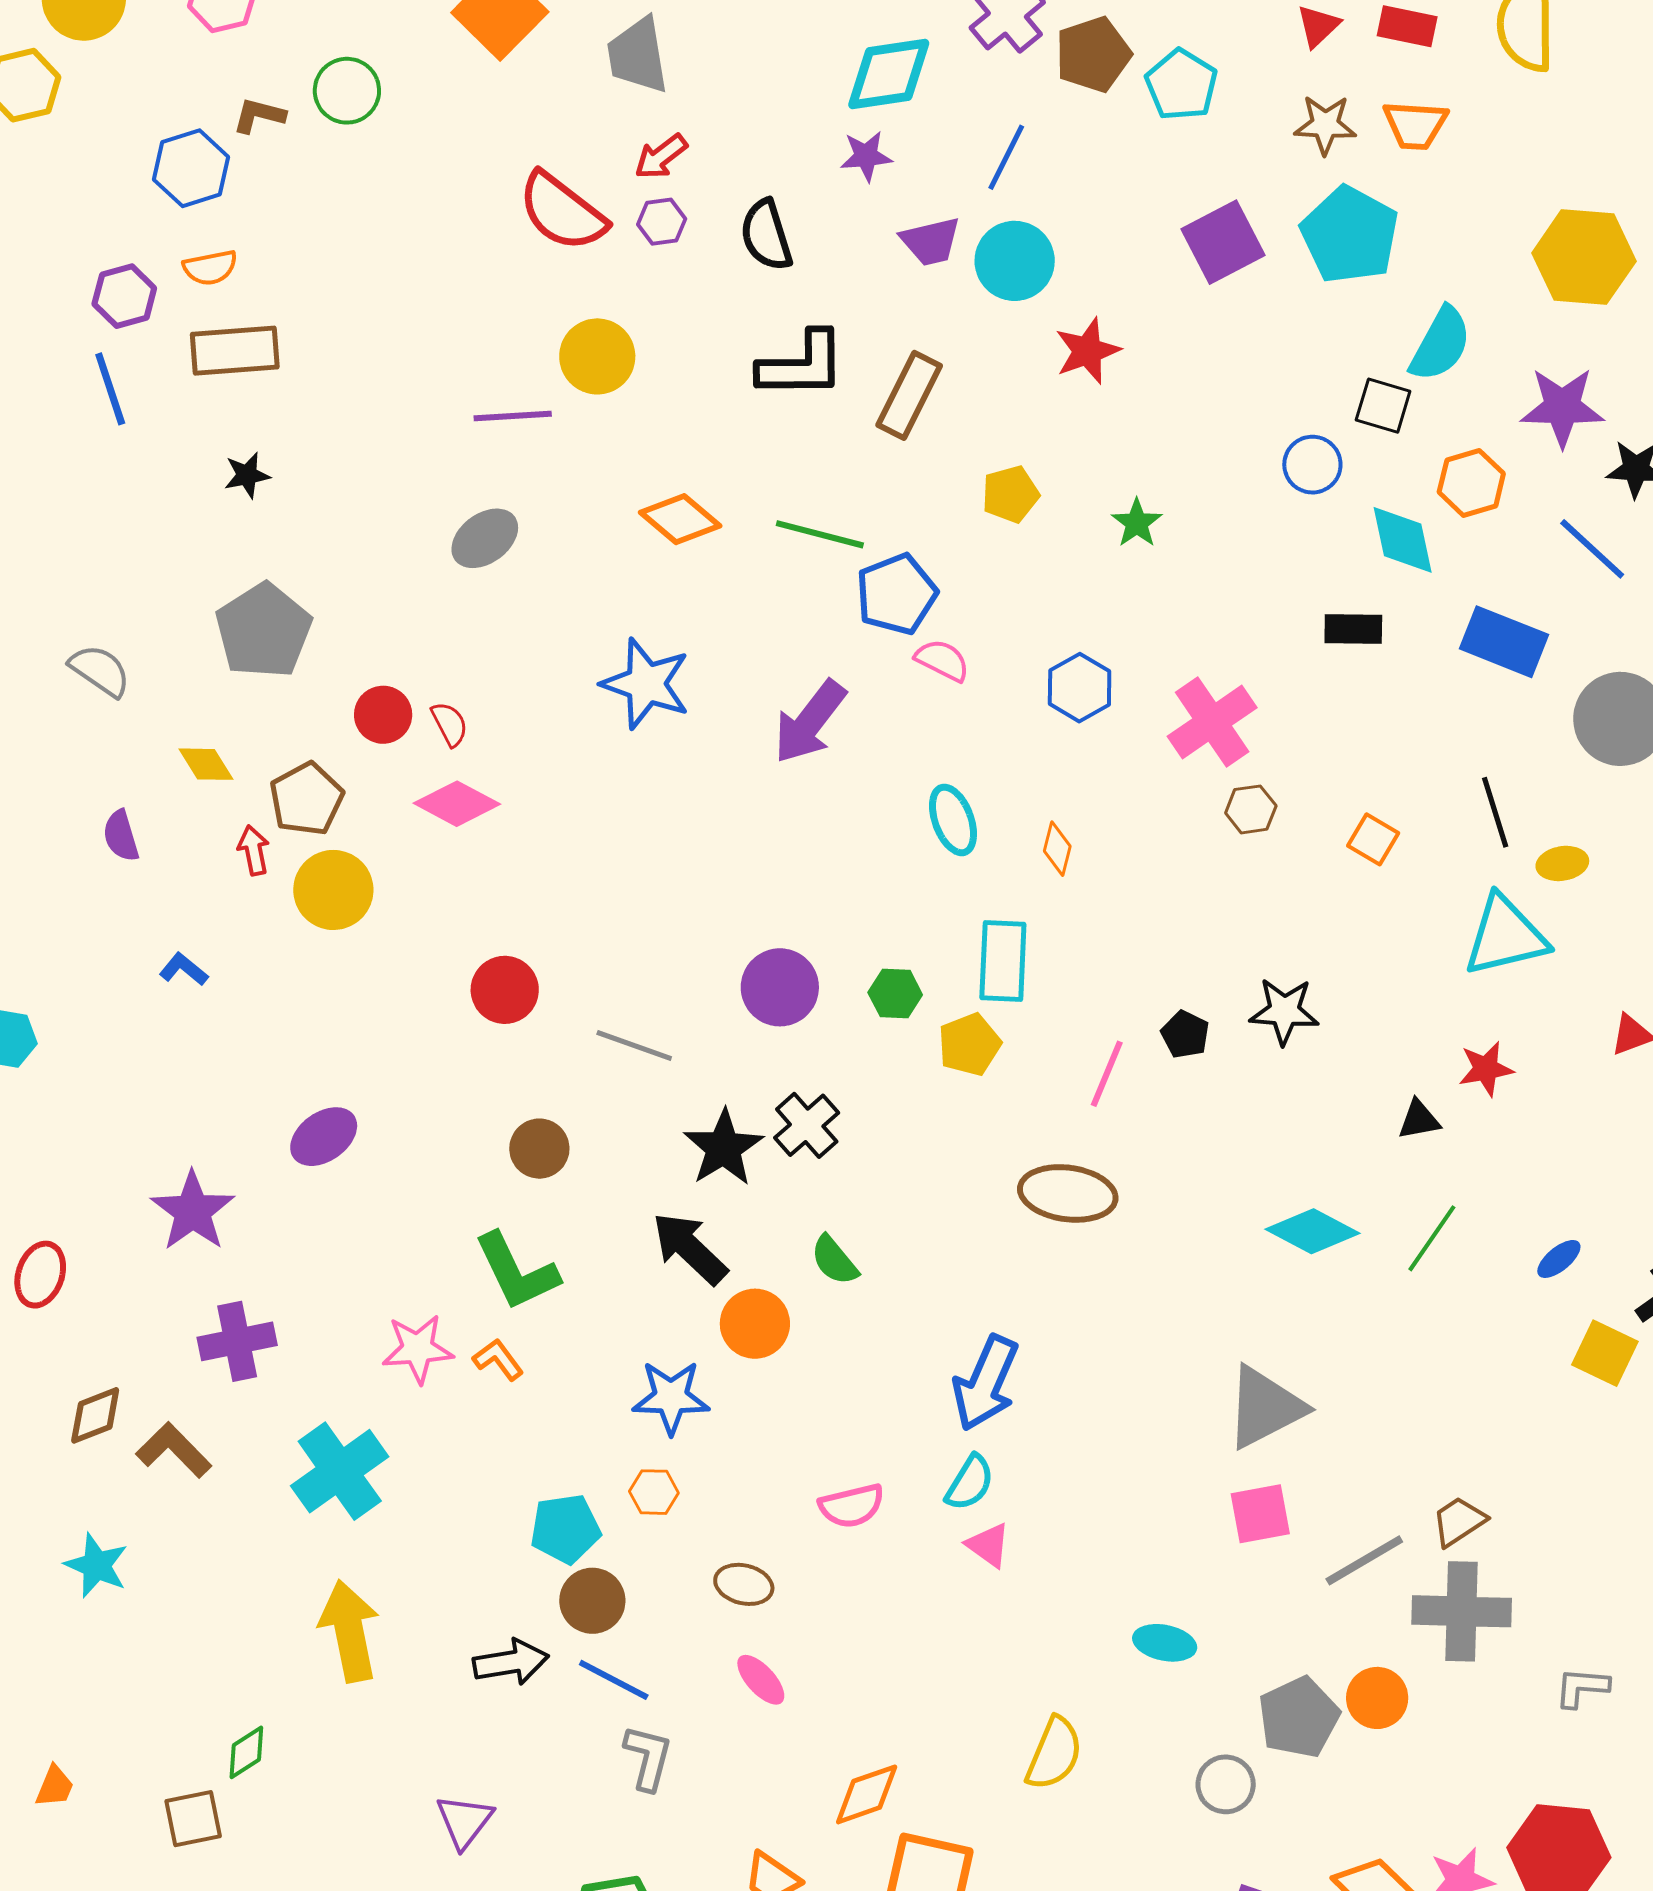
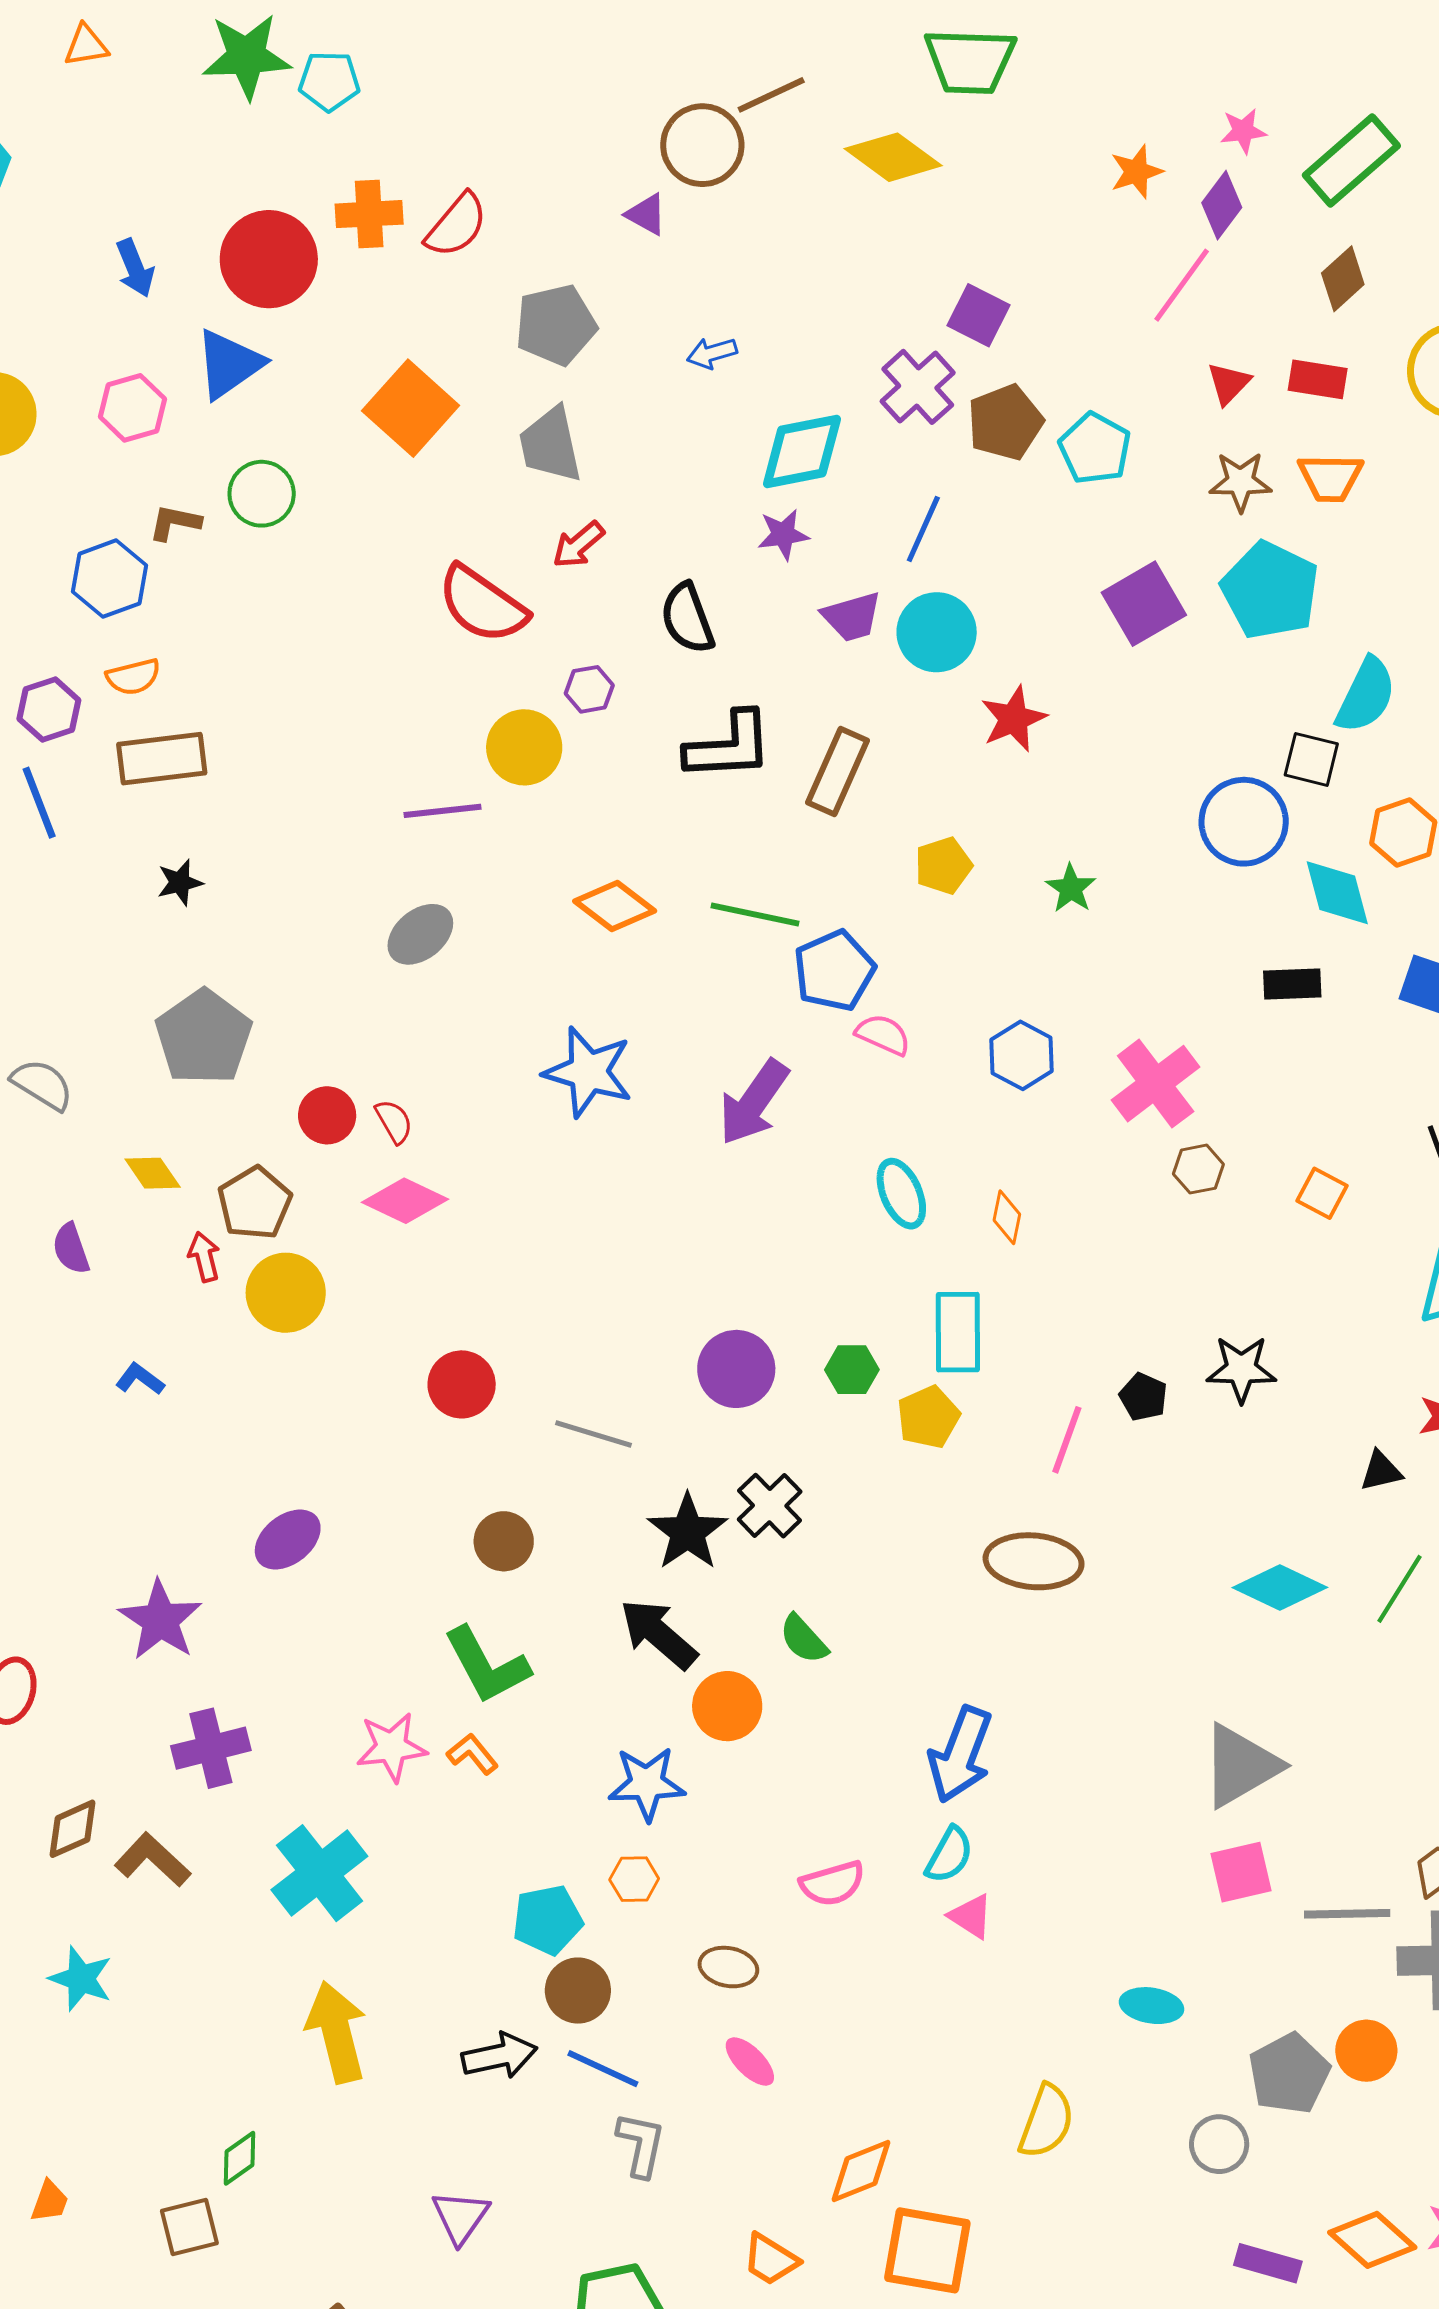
purple hexagon: (662, 222) -> (589, 689), moved
blue circle: (1312, 465) -> (1244, 822), size x1.5
gray line: (1364, 1560) -> (1347, 1914), turned 32

